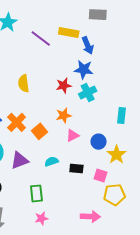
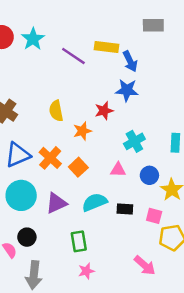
gray rectangle: (98, 15) -> (153, 25), moved
cyan cross: (88, 93) -> (134, 141), moved
orange star: (64, 115) -> (82, 131), moved
pink triangle: (73, 136) -> (118, 170), turned 32
cyan semicircle: (51, 161) -> (95, 202), size x1.5
pink arrow: (90, 217) -> (145, 265), turned 42

